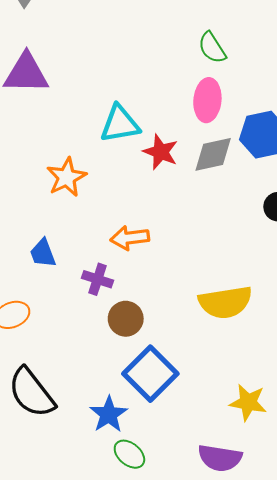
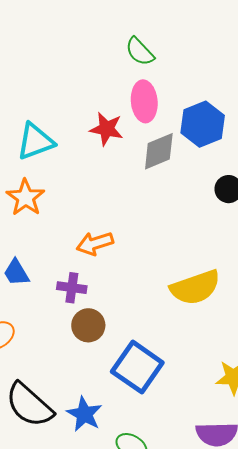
cyan triangle: (120, 124) -> (35, 141), moved
red star: (161, 152) -> (107, 129), moved
brown circle: (126, 319) -> (88, 325), moved
blue star: (109, 414) -> (84, 414), moved

